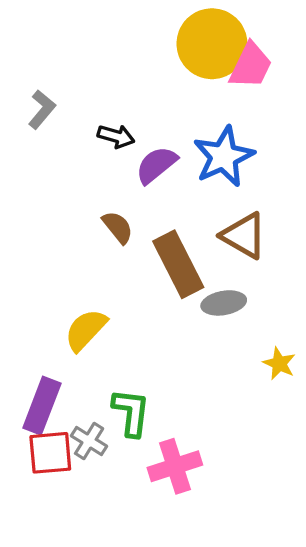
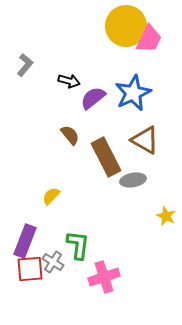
yellow semicircle: (86, 330) -> (51, 196), size x0.7

